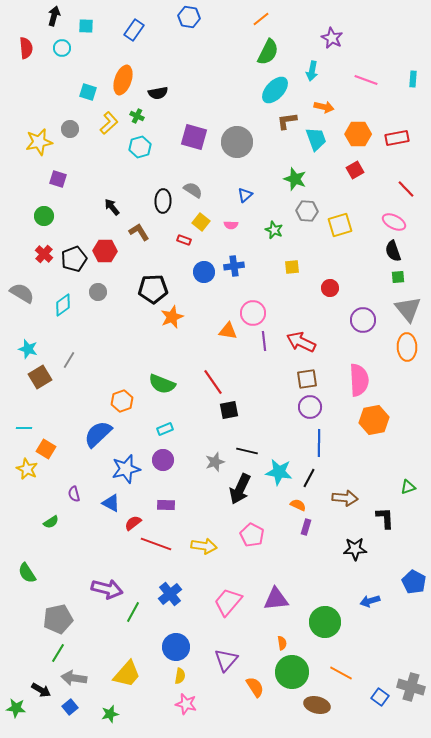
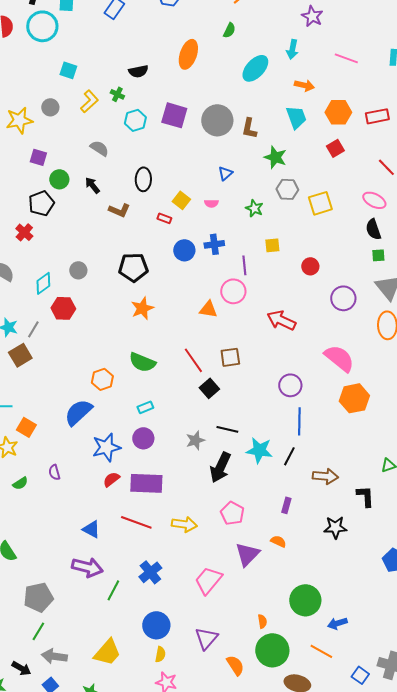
cyan circle: (62, 48) -> (42, 26), size x1.8
green semicircle: (268, 52) -> (229, 30), moved, size x0.6
orange ellipse: (123, 80) -> (188, 54), moved
brown L-shape: (287, 121) -> (249, 128), moved, turned -70
cyan hexagon: (140, 147) -> (135, 120), moved
gray semicircle: (193, 190) -> (99, 148), moved
green circle: (44, 216) -> (59, 179), moved
brown L-shape: (139, 232) -> (119, 210), turned 145
red hexagon: (105, 251) -> (63, 308), moved
black pentagon: (74, 259) -> (41, 203), moved
orange star: (172, 317) -> (142, 308), moved
purple line: (264, 341) -> (244, 265), moved
gray line: (69, 360) -> (33, 329), moved
brown square: (307, 379) -> (230, 357), moved
pink semicircle: (359, 380) -> (339, 358), turned -48
black square: (229, 410) -> (209, 388), turned -30
blue triangle: (111, 503) -> (91, 529), moved
purple rectangle: (166, 505) -> (146, 483), size x1.8
orange semicircle: (298, 505) -> (278, 541), moved
green semicircle: (51, 522) -> (20, 483), moved
red semicircle: (133, 523) -> (111, 479), moved
purple triangle: (276, 599) -> (247, 554), moved, turned -40
blue arrow: (370, 601) -> (337, 623), moved

